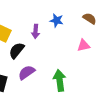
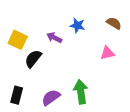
purple arrow: (36, 31) -> (54, 38), turned 112
purple semicircle: (27, 72) -> (51, 97), moved

